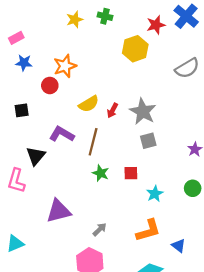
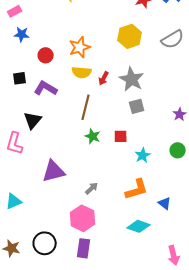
yellow hexagon: (135, 49) -> (130, 36), moved
orange star: (65, 66) -> (80, 47), moved
yellow semicircle: (89, 104) -> (82, 72), turned 36
purple L-shape: (62, 134) -> (46, 88), moved

